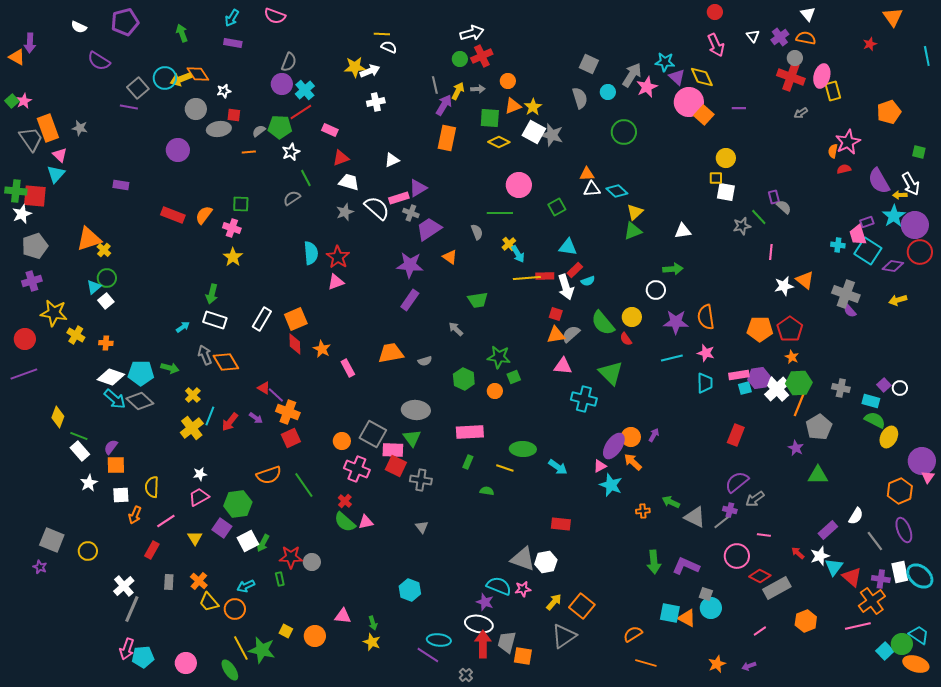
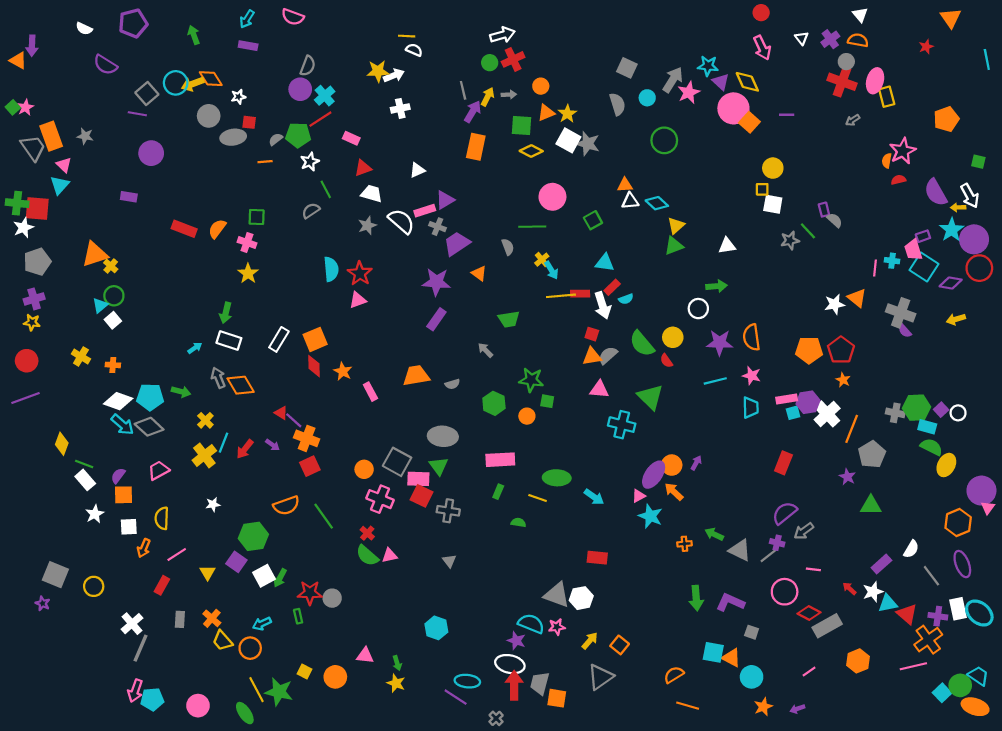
purple circle: (178, 150) -> (151, 153), moved
pink line: (771, 252) -> (875, 268), moved
yellow star: (54, 313) -> (32, 322), moved, size x0.6
green square: (514, 377) -> (547, 401), turned 32
green hexagon: (799, 383) -> (917, 408), moved
pink trapezoid: (199, 497) -> (159, 470), moved
cyan triangle: (834, 567) -> (888, 603), turned 42
orange square: (582, 606) -> (620, 645), size x0.7
cyan circle: (711, 608) -> (752, 677), moved

